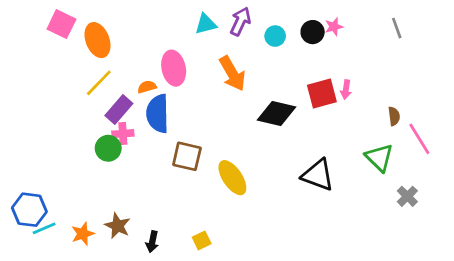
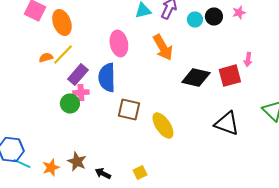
black circle: (313, 32) -> (214, 16), moved
orange semicircle: (147, 87) -> (46, 58), moved
red square: (322, 93) -> (230, 76), moved
cyan line: (44, 228) -> (22, 164), turned 48
black arrow: (152, 242) -> (103, 174), turned 105

